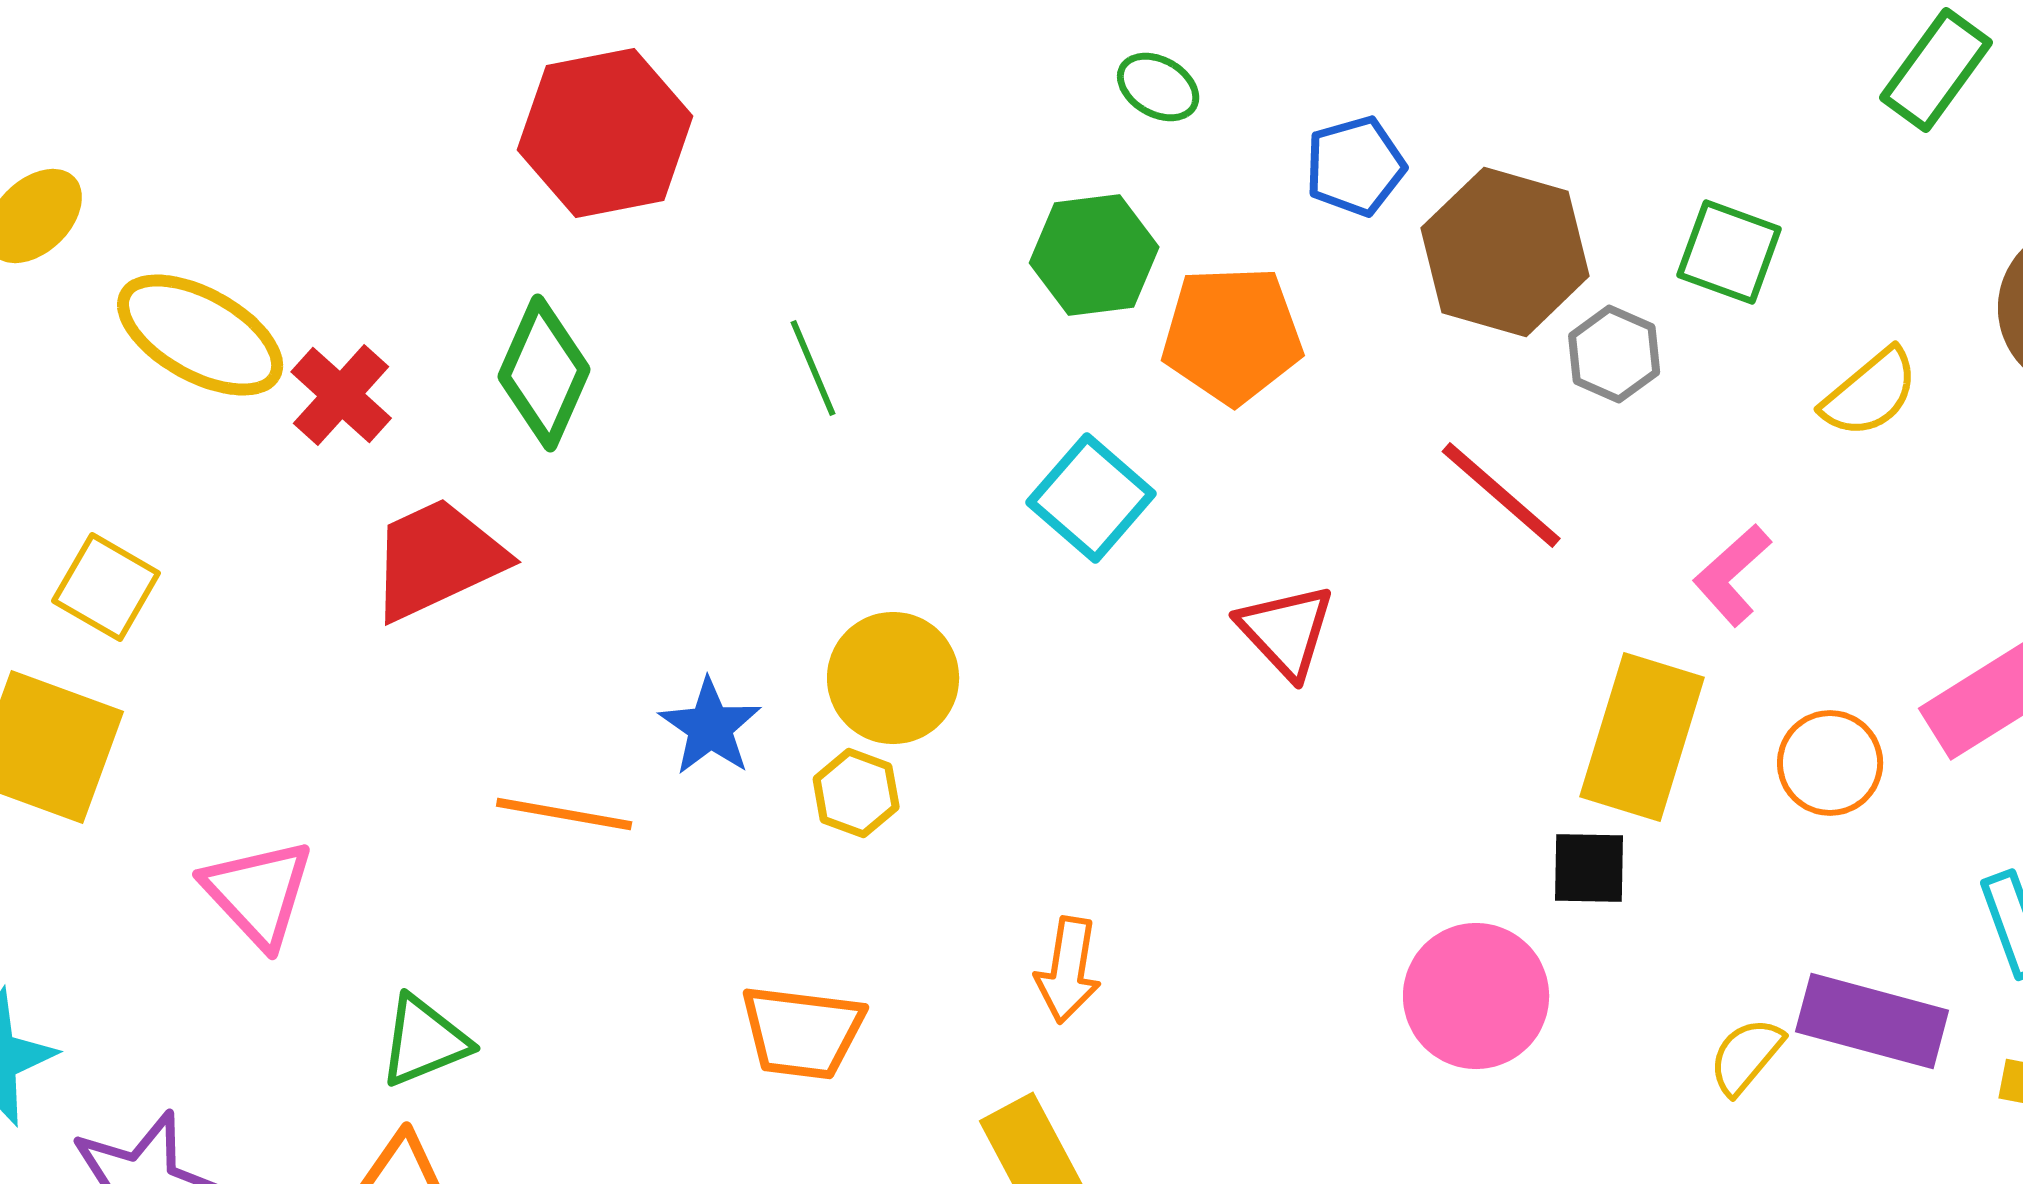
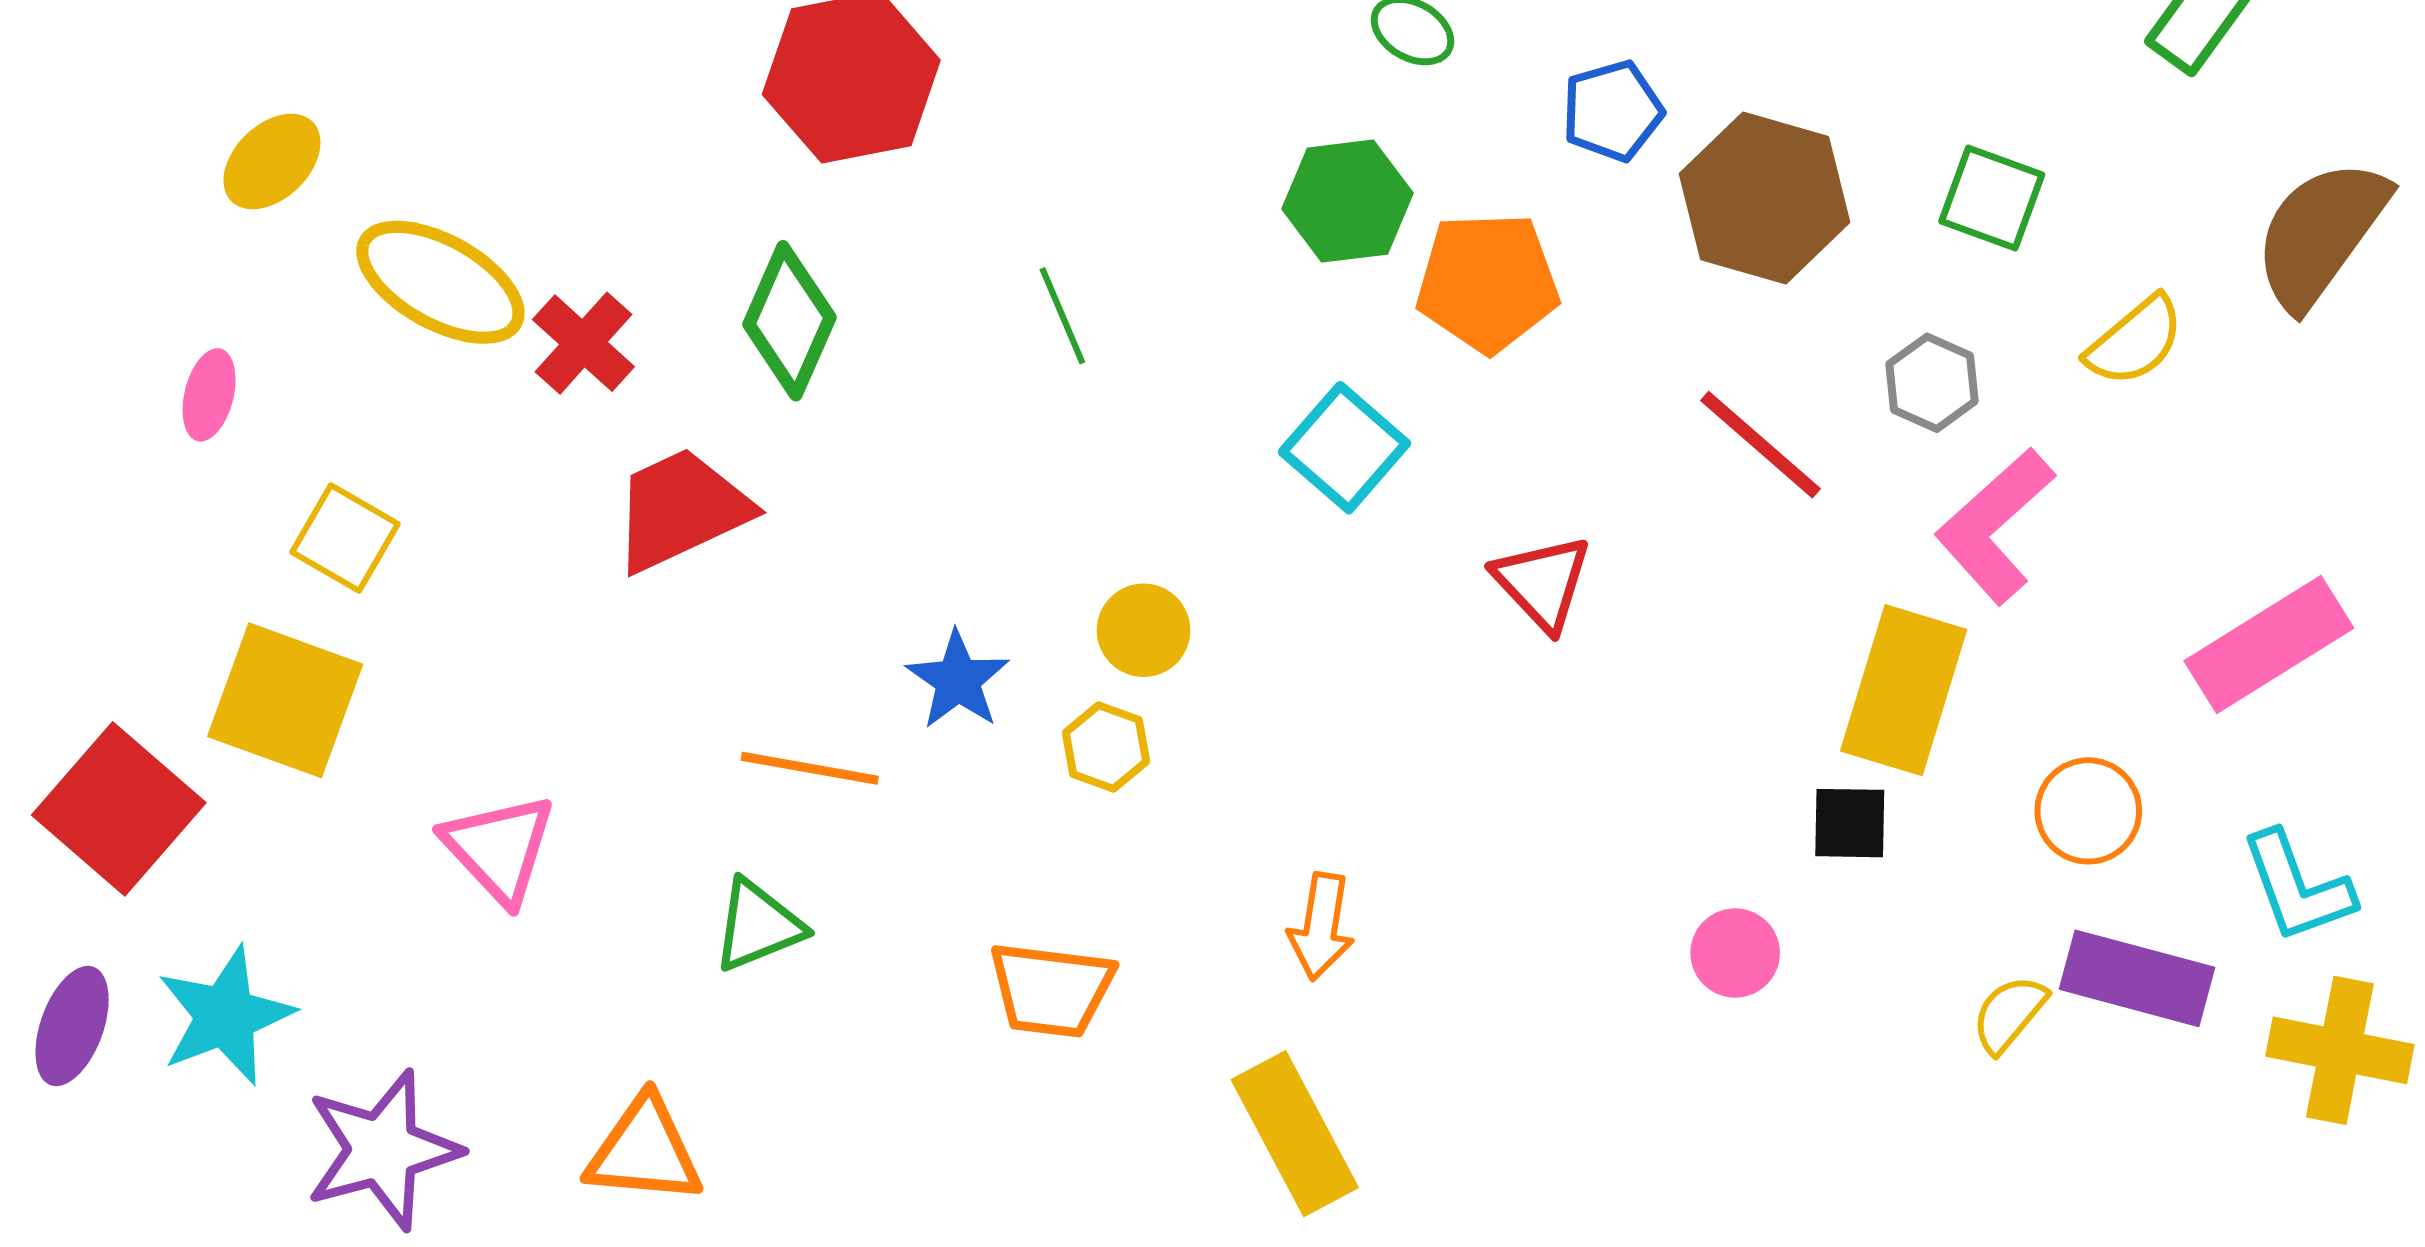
gray hexagon: (1614, 354) -> (1932, 383), moved
pink L-shape: (1732, 575) -> (1995, 526), size x1.5
yellow circle: (893, 678) -> (1144, 630), size x0.7
orange circle: (1830, 763) -> (2088, 811), moved
pink circle: (1476, 996) -> (1735, 953), size x0.6
green triangle: (424, 1041) -> (758, 926), moved

